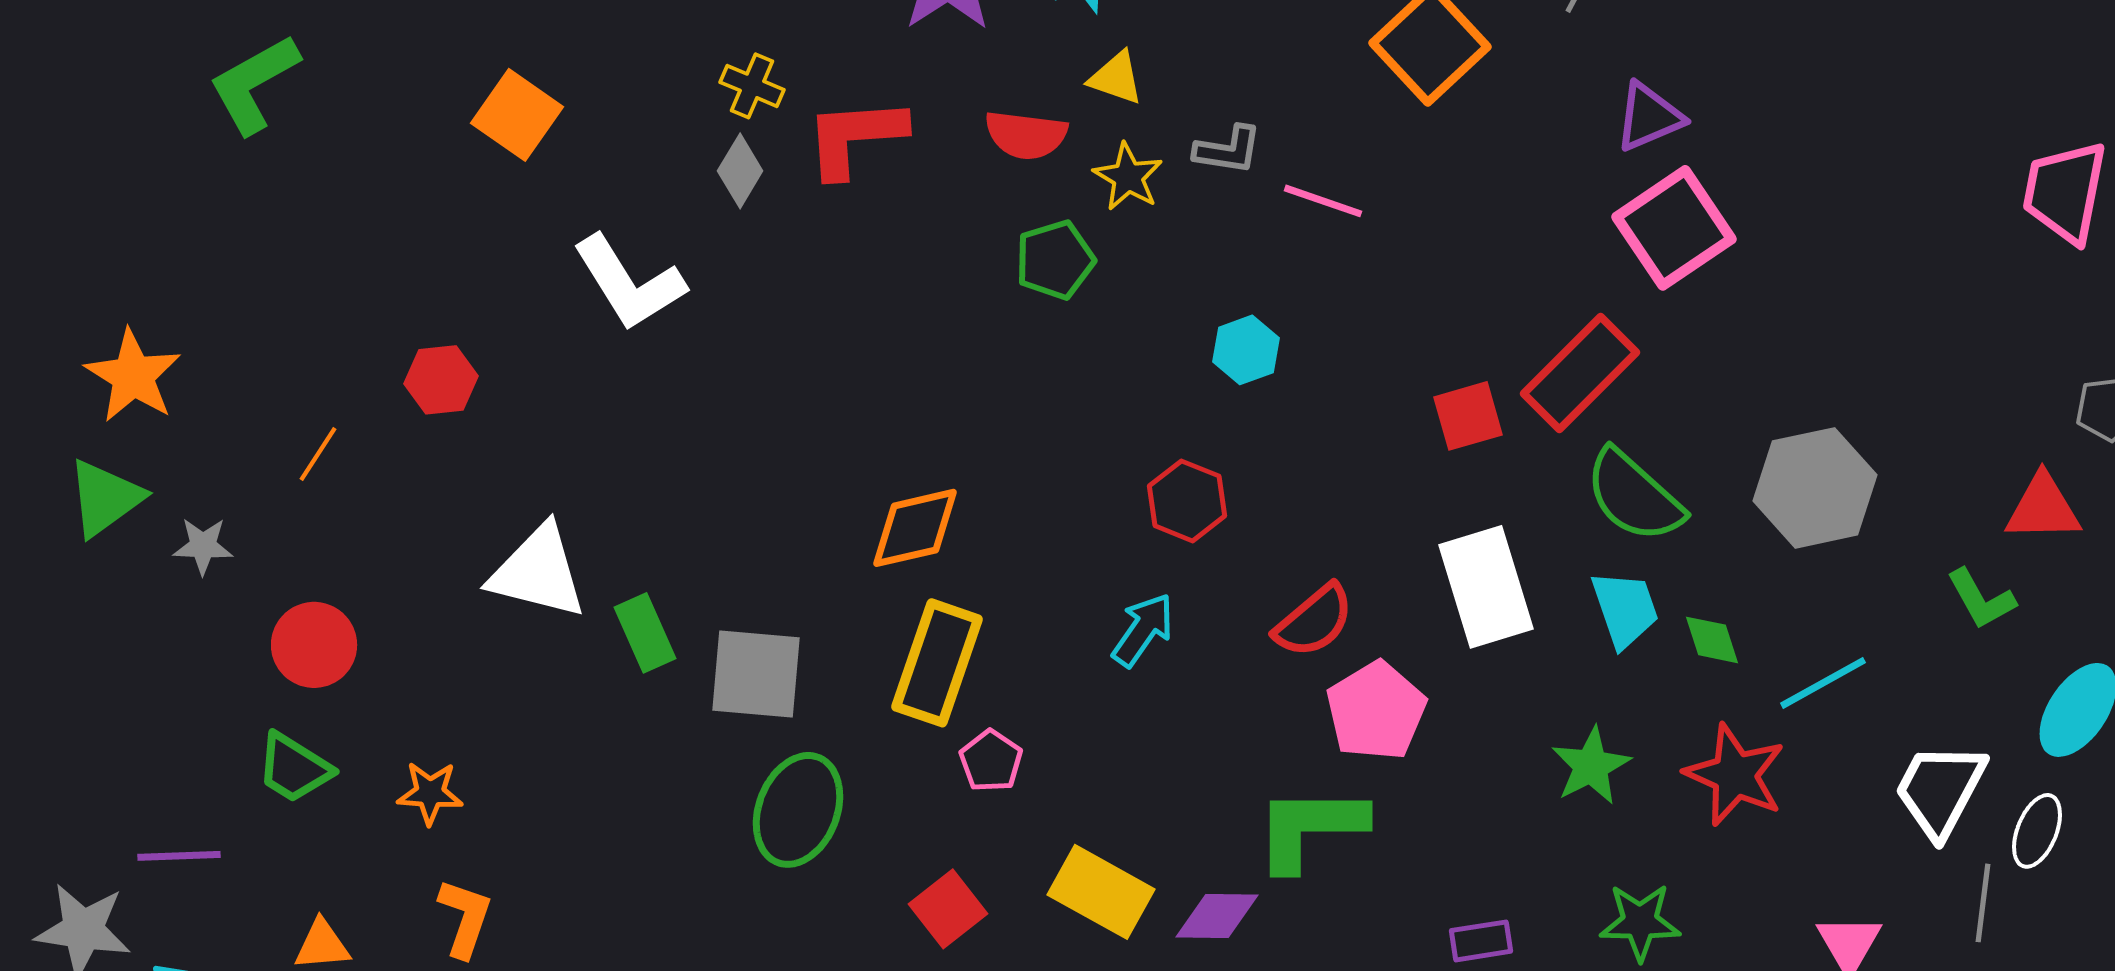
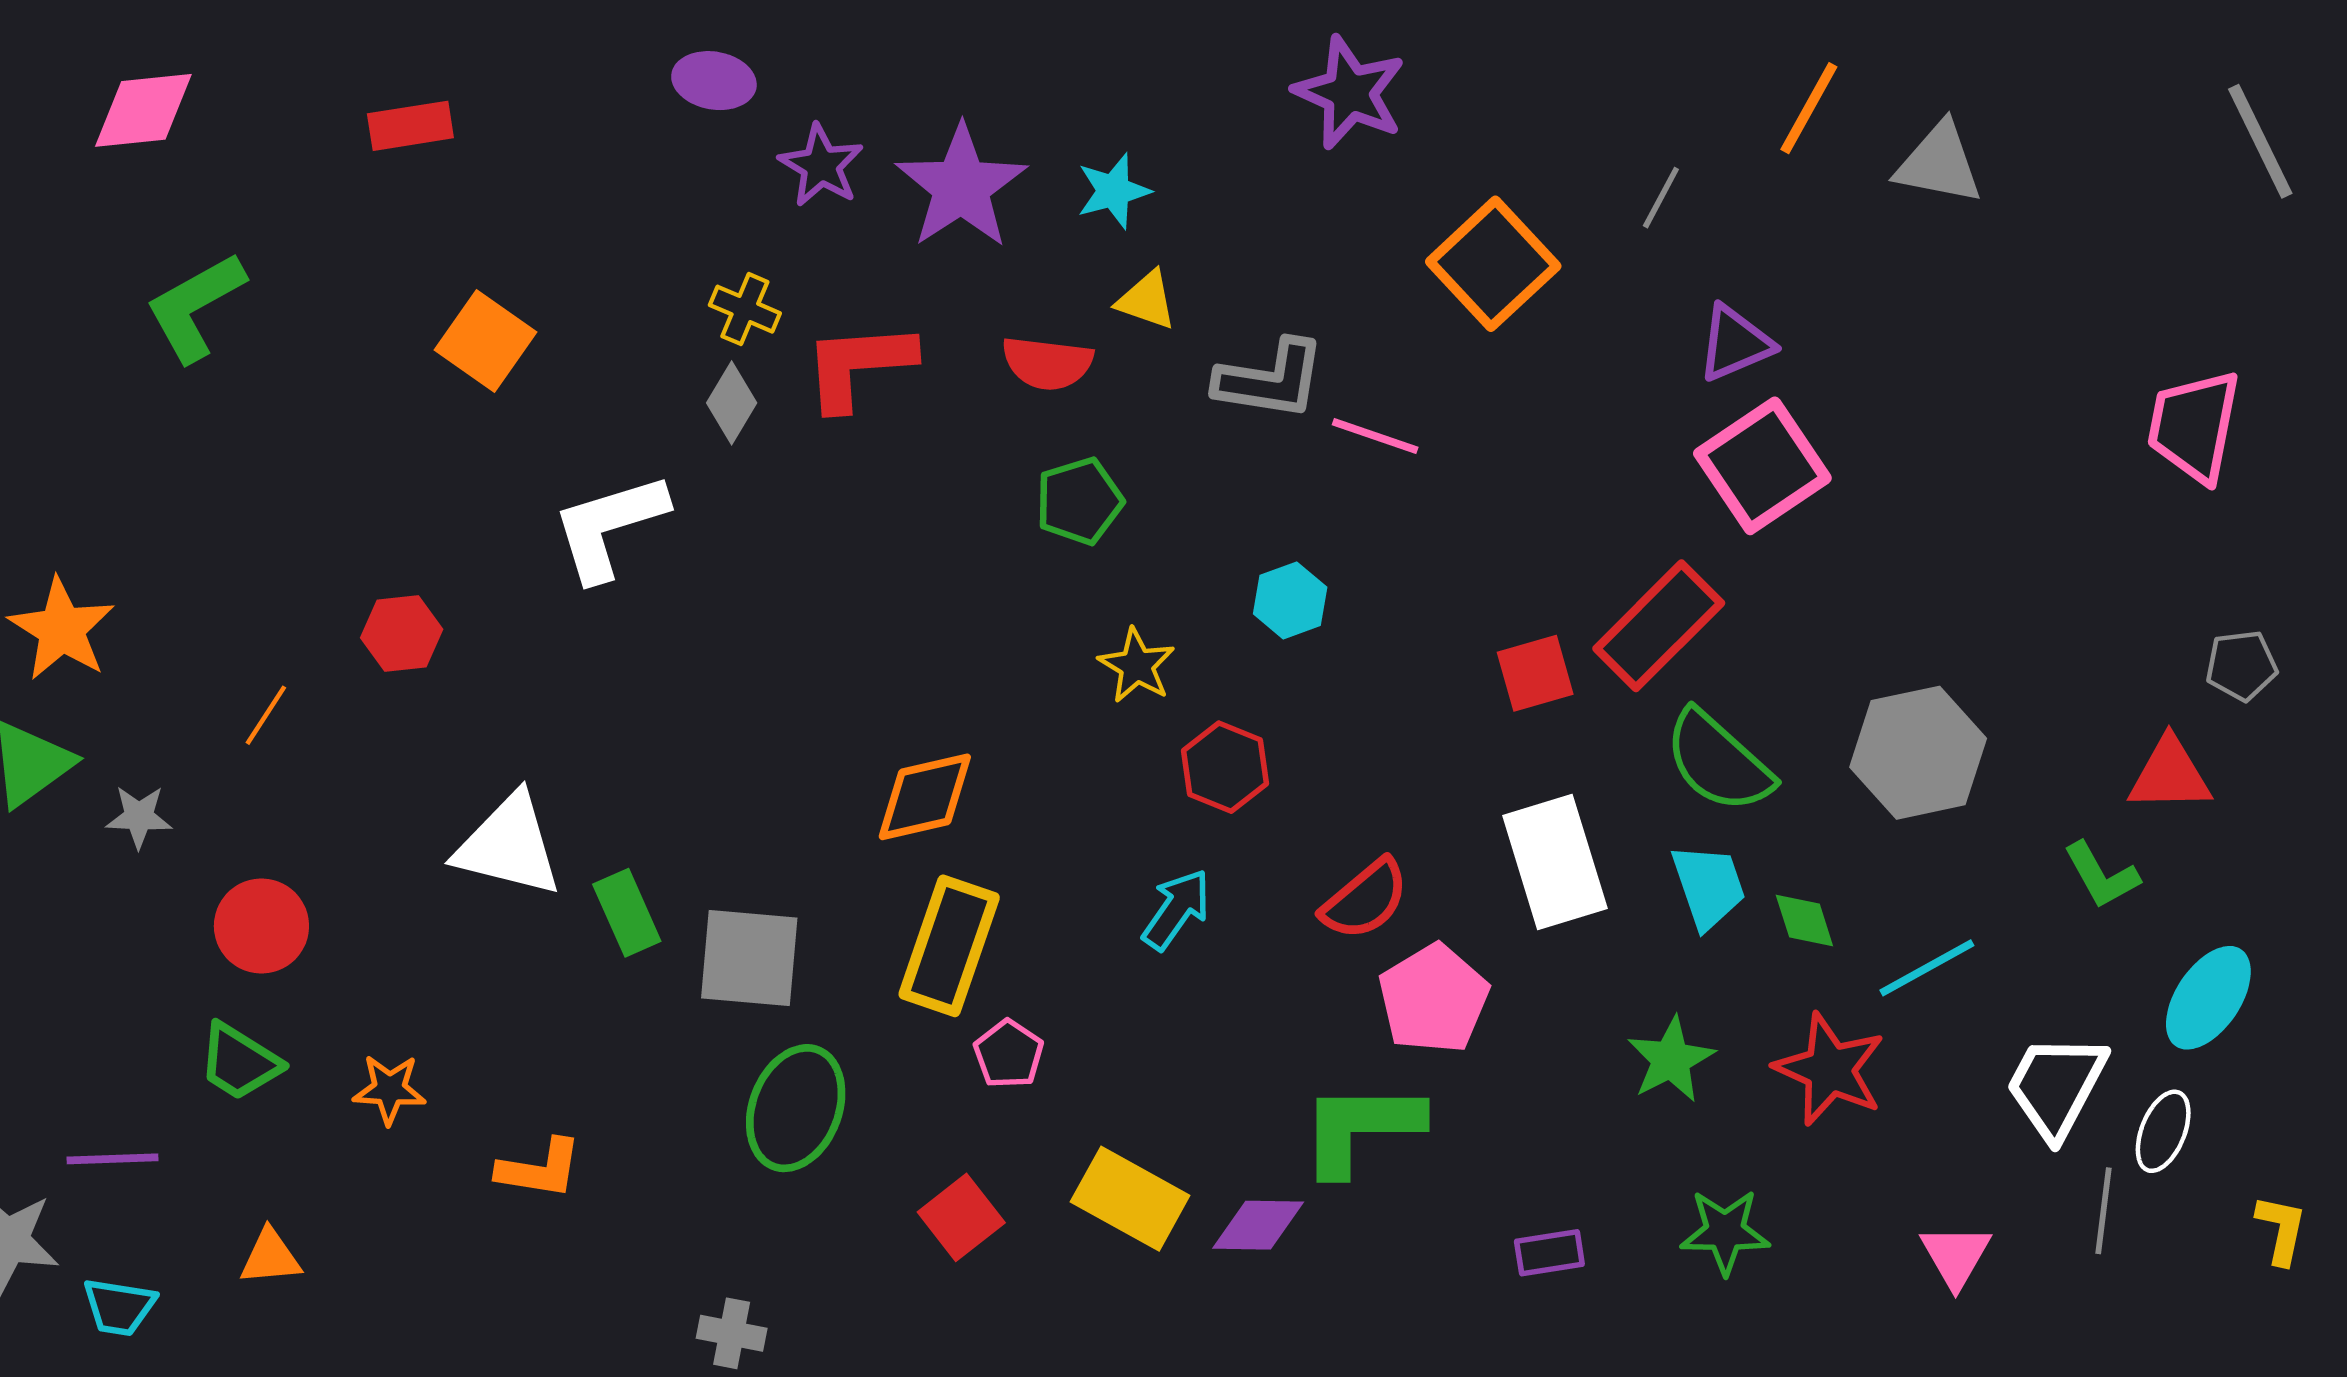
gray L-shape: (1228, 150) -> (1270, 380), size x1.5
yellow star: (1128, 177) -> (1137, 666), moved
white L-shape: (629, 283) -> (609, 526), turned 105
orange L-shape: (465, 918) -> (540, 1169), moved, turned 80

